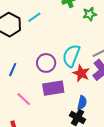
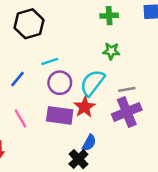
green star: (90, 14) -> (111, 51), moved
cyan line: (34, 17) -> (50, 61), moved
red star: (81, 73) -> (85, 107), moved

